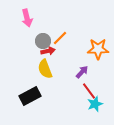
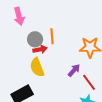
orange line: (60, 38) -> (52, 36), turned -49
red line: (89, 91) -> (89, 82), moved

